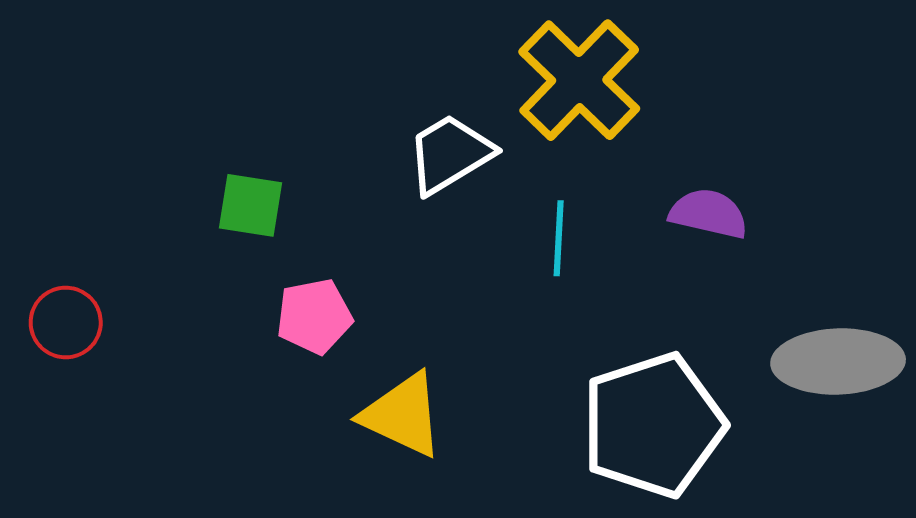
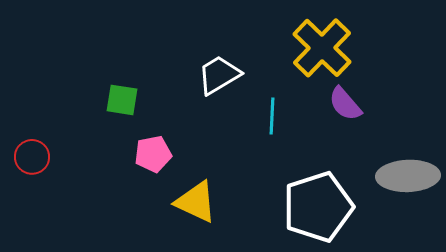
yellow cross: (579, 80) -> (322, 48), moved
purple semicircle: (709, 214) -> (345, 104), turned -144

